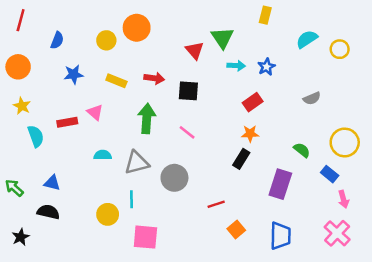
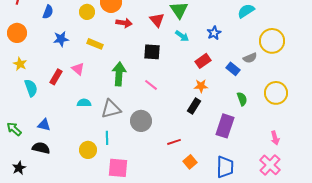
yellow circle: (340, 49) -> (272, 41), moved, size x1.6
cyan arrow: (236, 66) -> (182, 36), moved, turned 32
red arrow: (154, 78) -> (124, 23), moved
red rectangle: (67, 122) -> (56, 77), turned -49
green semicircle: (302, 150) -> (242, 99), turned 32
blue rectangle: (330, 174) -> (233, 69), moved

